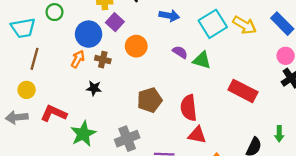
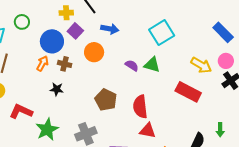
blue arrow: (169, 16) -> (110, 29), moved
yellow arrow: (245, 25) -> (201, 65), moved
purple semicircle: (180, 52) -> (132, 65), moved
brown pentagon: (150, 100) -> (106, 100), turned -30

